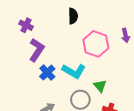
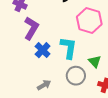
cyan L-shape: (74, 71) -> (69, 48), turned -110

